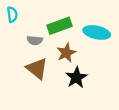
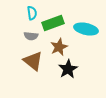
cyan semicircle: (12, 14) -> (32, 13), moved

